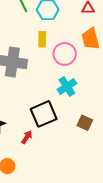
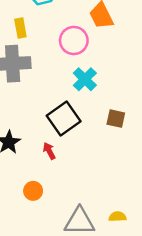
yellow rectangle: (42, 39) -> (20, 28), moved
red arrow: (27, 137) -> (49, 151), turned -48

